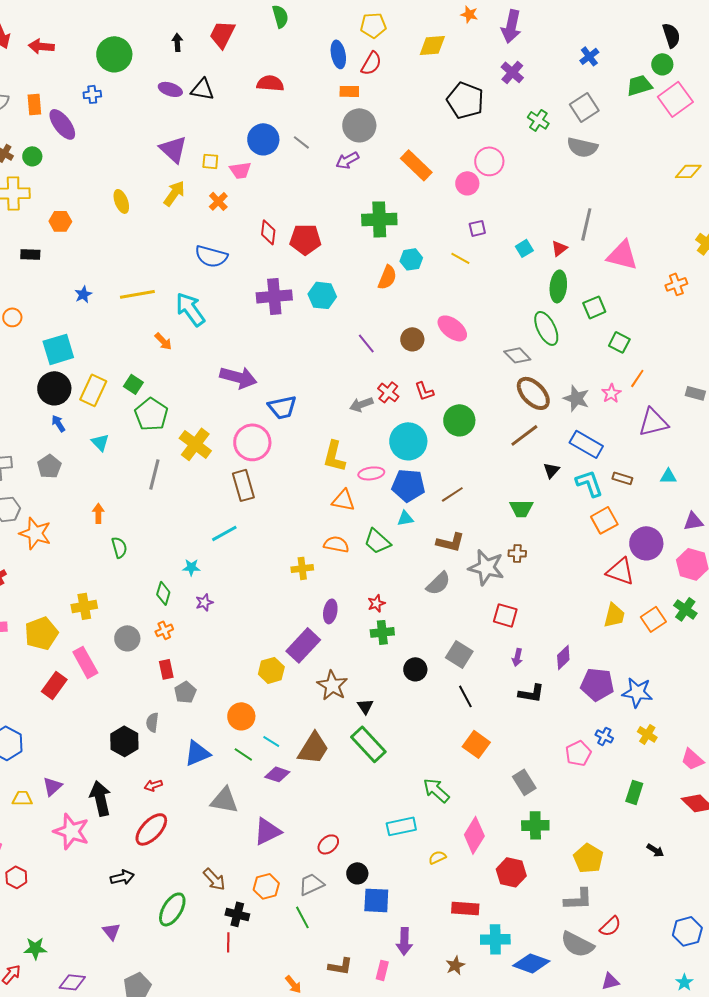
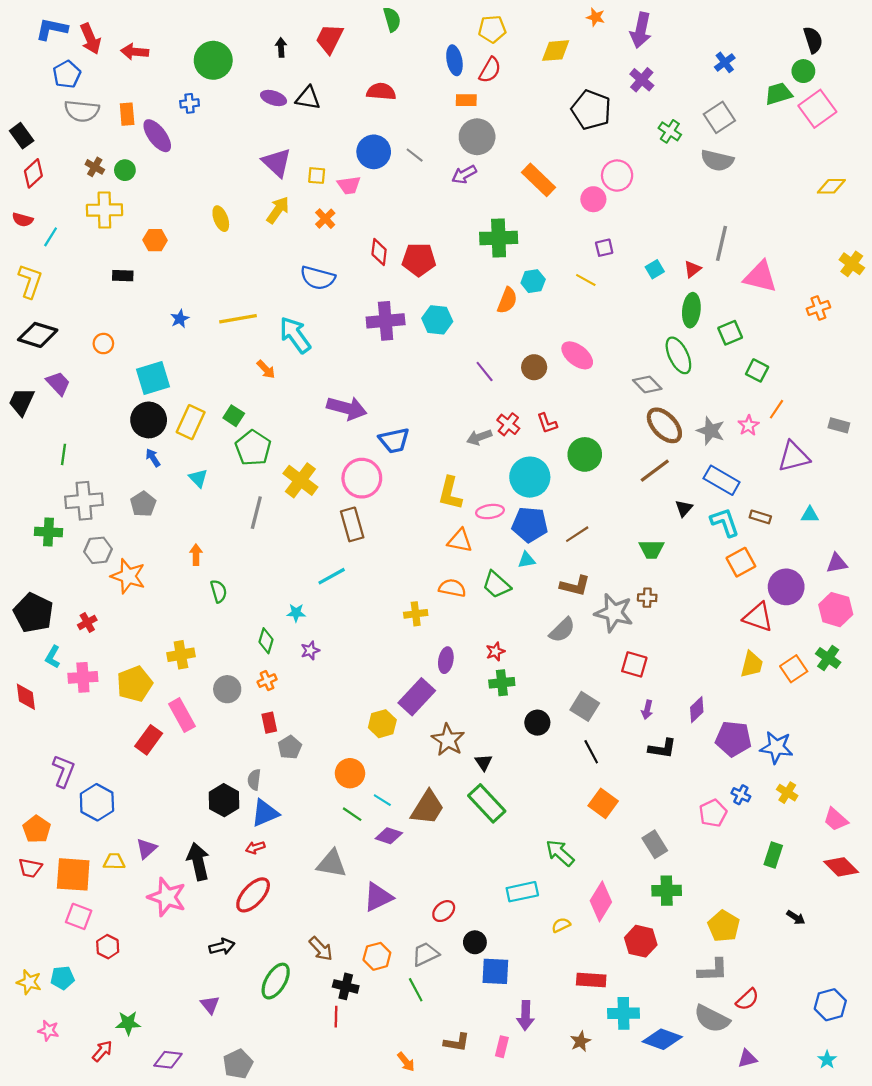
blue triangle: (197, 753) -> (265, 813), moved

